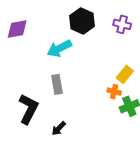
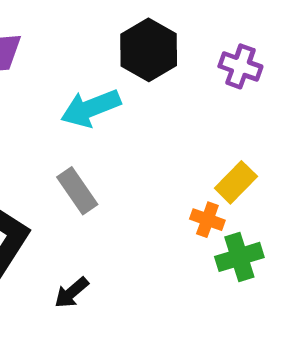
gray rectangle: (57, 84) -> (77, 191), turned -30

